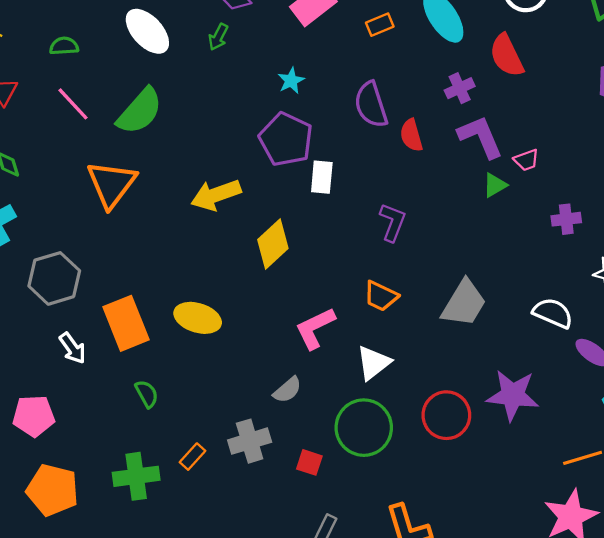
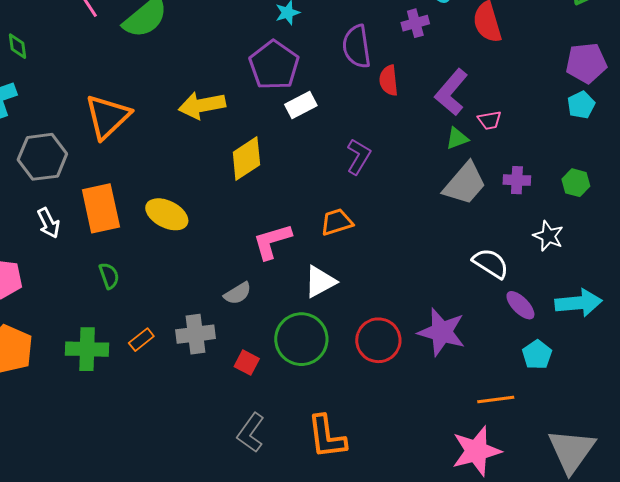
purple cross: (460, 88) -> (415, 23), moved
purple L-shape: (481, 137) -> (451, 92), turned -126
white rectangle: (322, 177) -> (301, 105), turned 48
orange triangle: (111, 184) -> (108, 117), moved
orange trapezoid: (381, 296) -> (337, 222), turned 128
gray trapezoid: (464, 303) -> (465, 184), moved

